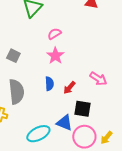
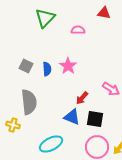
pink semicircle: (54, 34) -> (78, 30), moved, turned 32
blue semicircle: (49, 84) -> (47, 69), moved
blue triangle: (64, 123) -> (72, 117), moved

